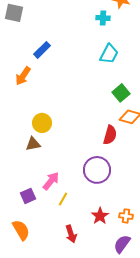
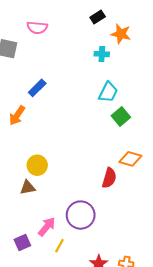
green square: (121, 93) -> (121, 117), moved
purple circle: (97, 170) -> (81, 215), moved

